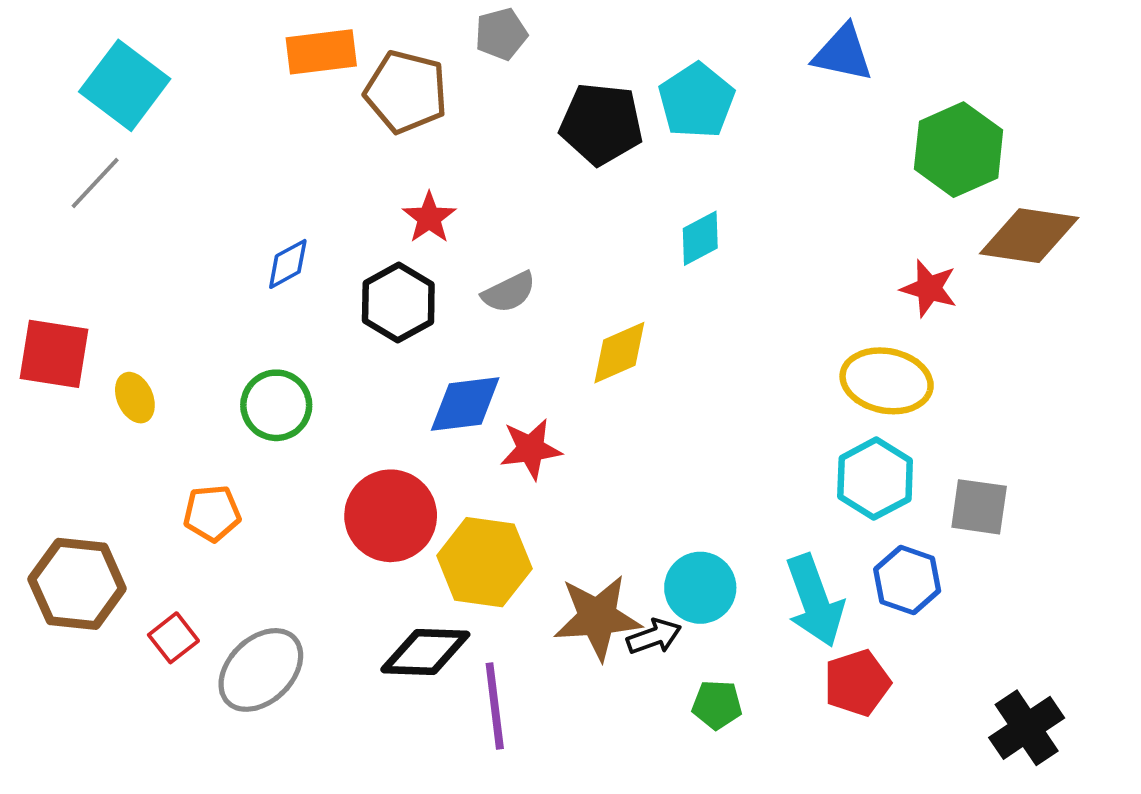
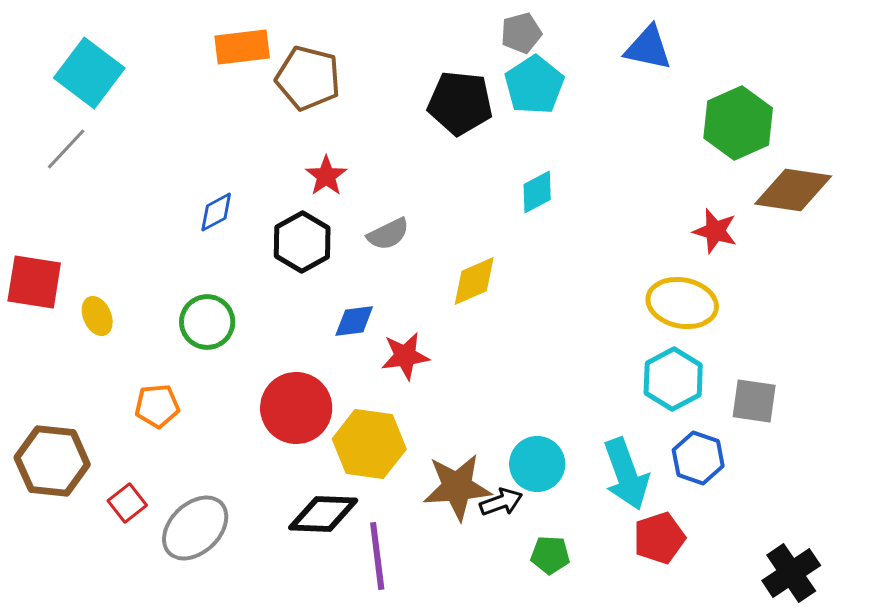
gray pentagon: (501, 34) -> (521, 33), moved
blue diamond: (465, 404) -> (354, 321), size x0.7

